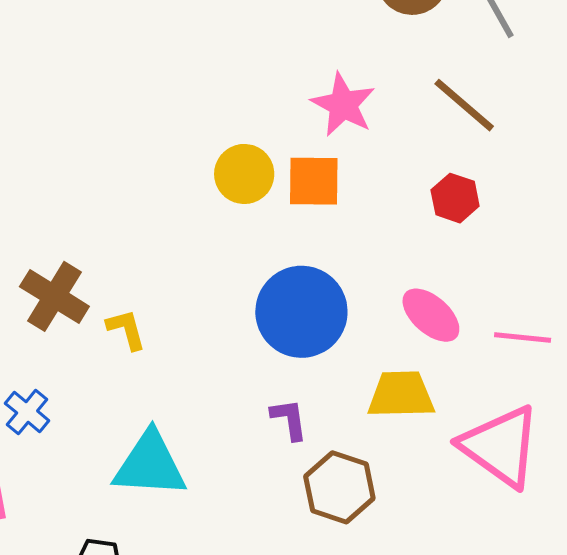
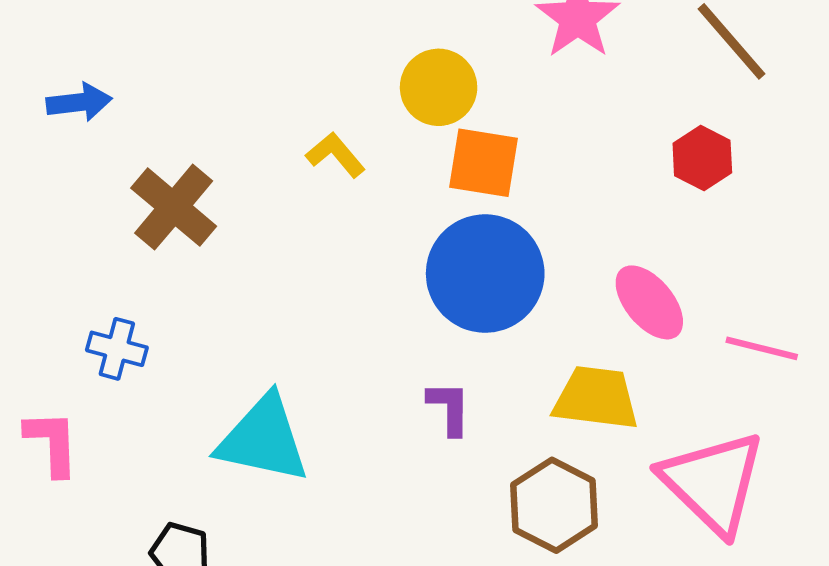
orange square: (314, 181) -> (483, 163), moved
yellow L-shape: (126, 329) -> (336, 155), moved, turned -33
blue cross: (27, 412) -> (117, 349), turned -33
brown hexagon: (339, 487) -> (554, 505), moved

